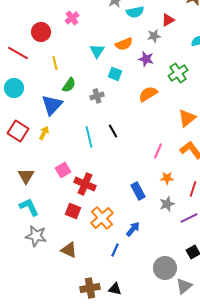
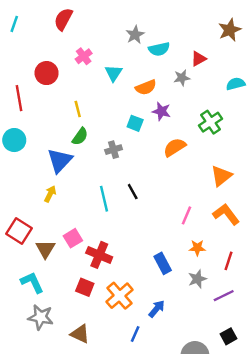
cyan triangle: (97, 51) -> (114, 73), moved
red line: (18, 53) -> (19, 98), turned 50
purple star: (146, 59) -> (161, 111), moved
yellow line: (55, 63) -> (78, 109), moved
red square: (18, 131) -> (19, 231), moved
brown triangle: (26, 176) -> (45, 249), moved

